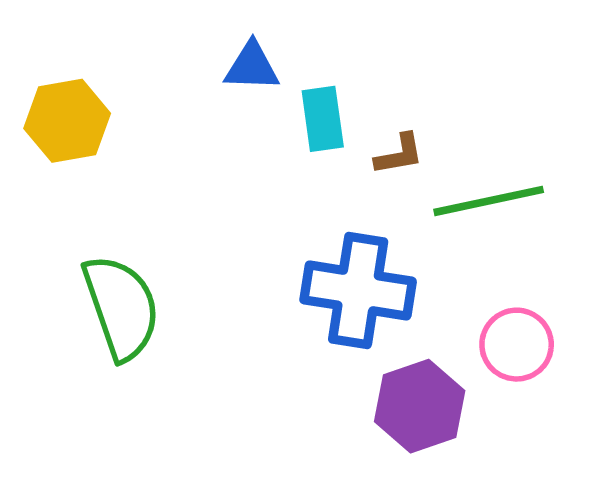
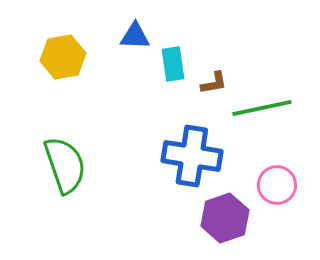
yellow hexagon: (67, 121) -> (63, 57), moved

